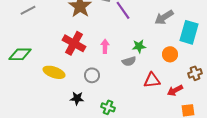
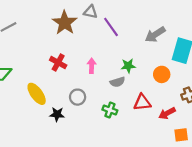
red cross: (74, 43) -> (58, 63), size x0.7
yellow ellipse: (54, 72) -> (37, 94), turned 35
black star: (77, 98) -> (57, 114), moved
green cross: (108, 107) -> (110, 110), moved

